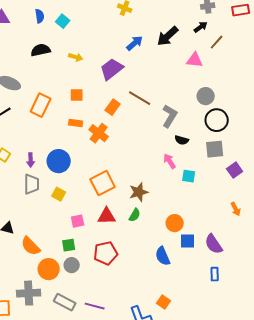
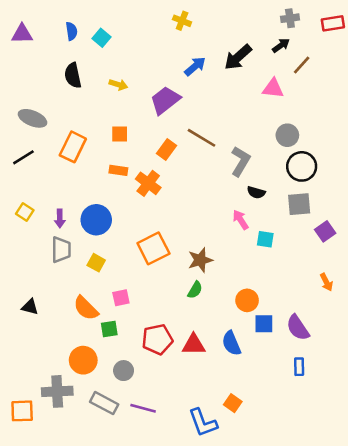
black semicircle: (41, 50) -> (73, 75), turned -90
red triangle: (107, 216) -> (194, 345), moved
orange semicircle: (31, 246) -> (86, 308), moved
gray circle: (72, 265) -> (124, 371), moved

